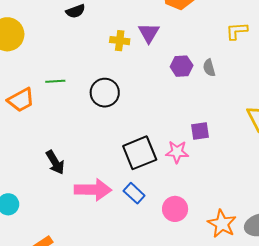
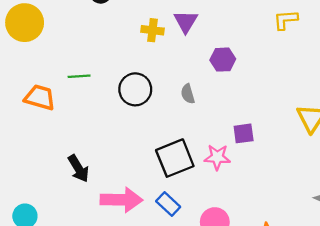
gray semicircle: (209, 68) -> (188, 94), moved
orange trapezoid: (21, 100) -> (40, 97), turned -136

